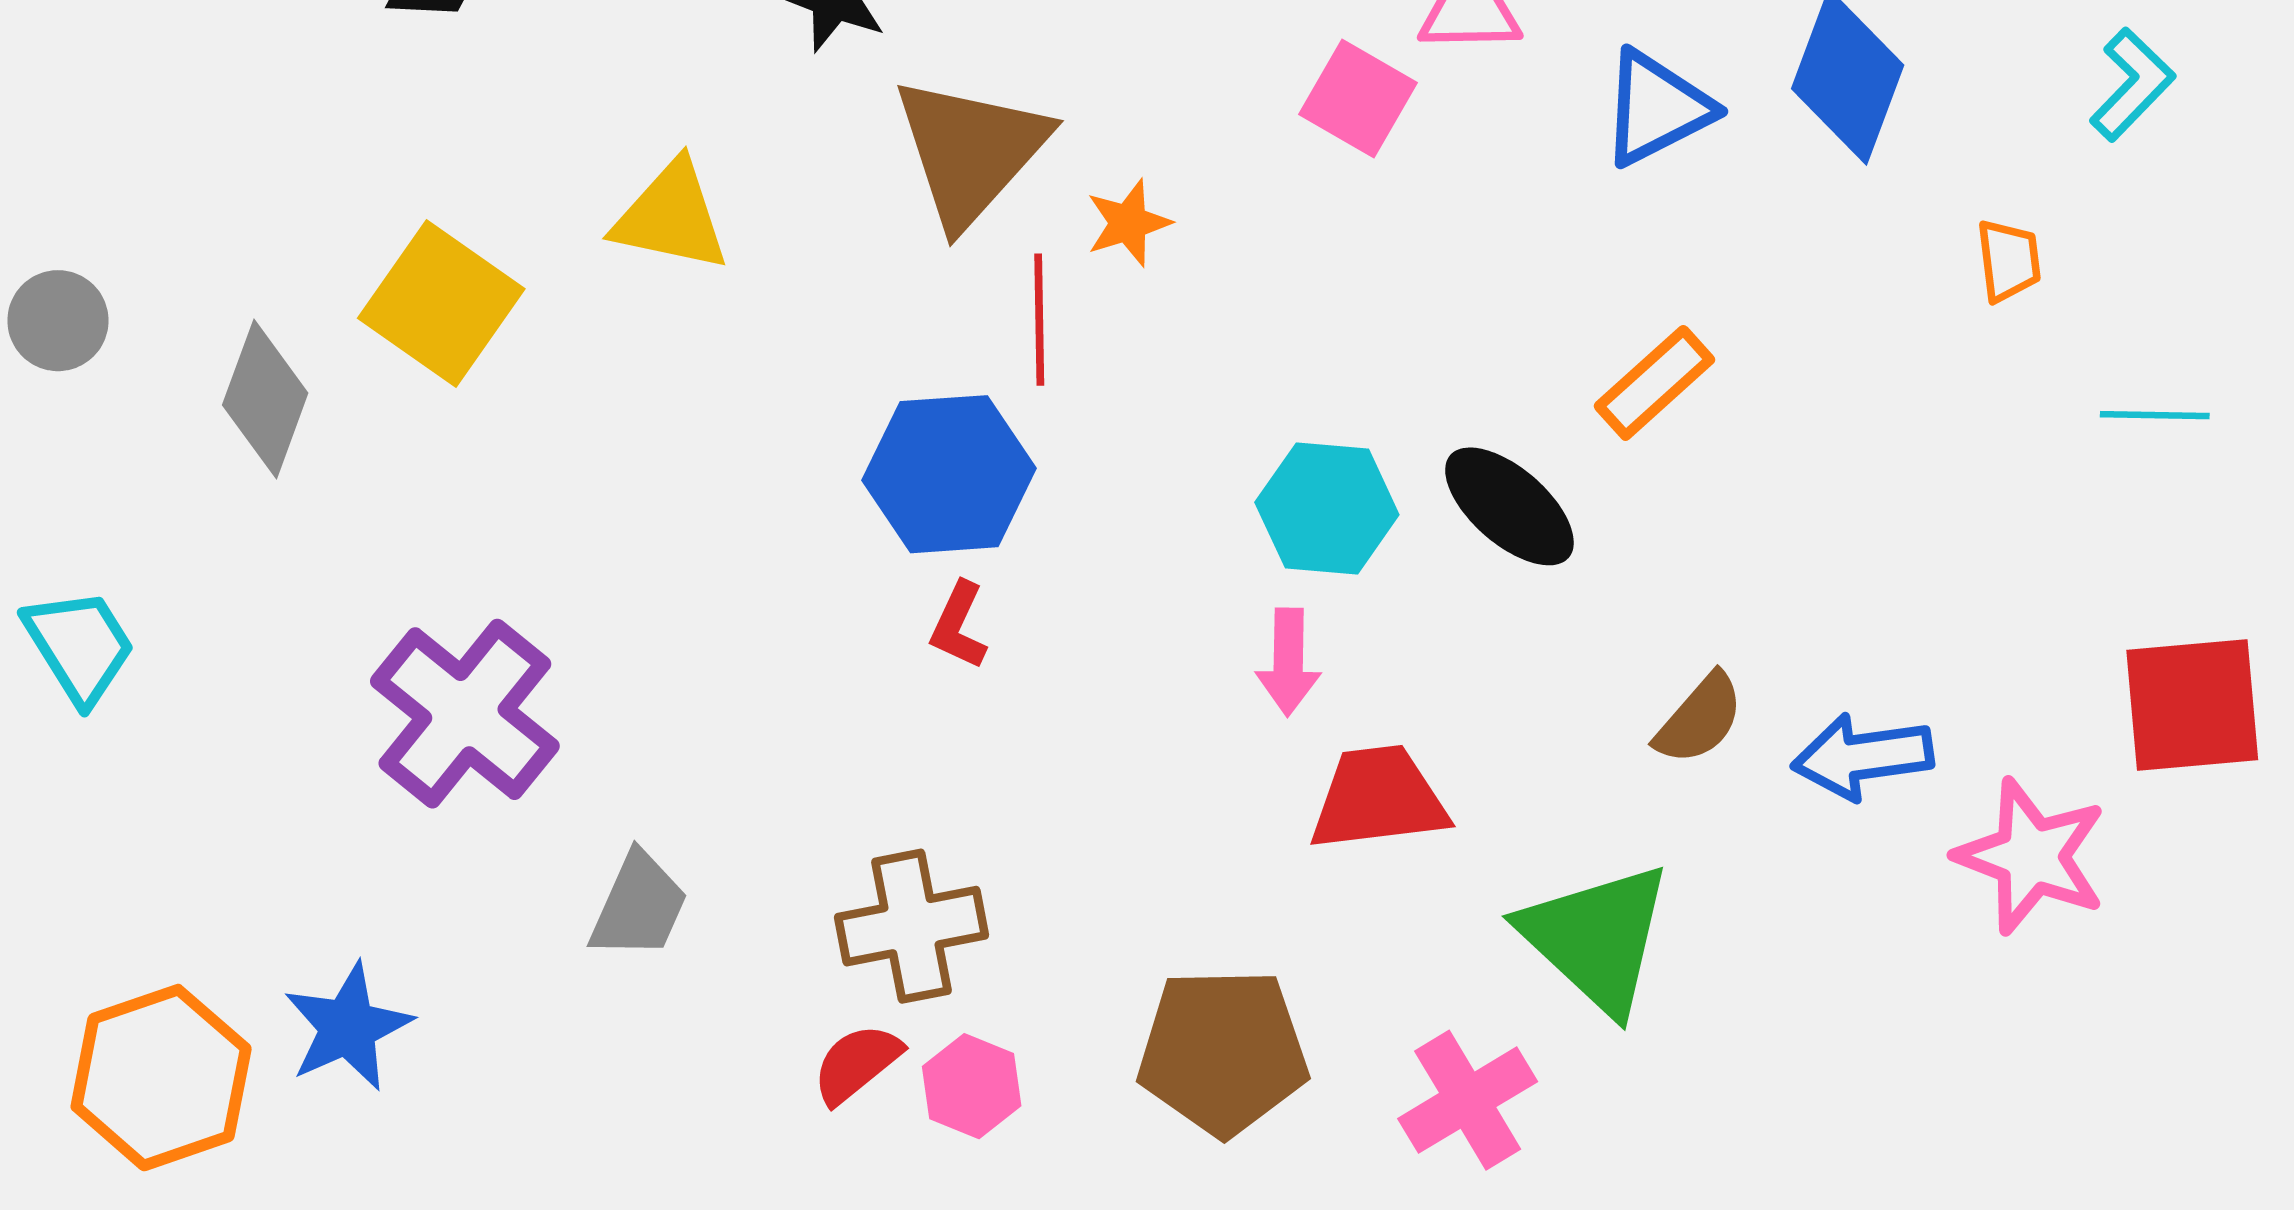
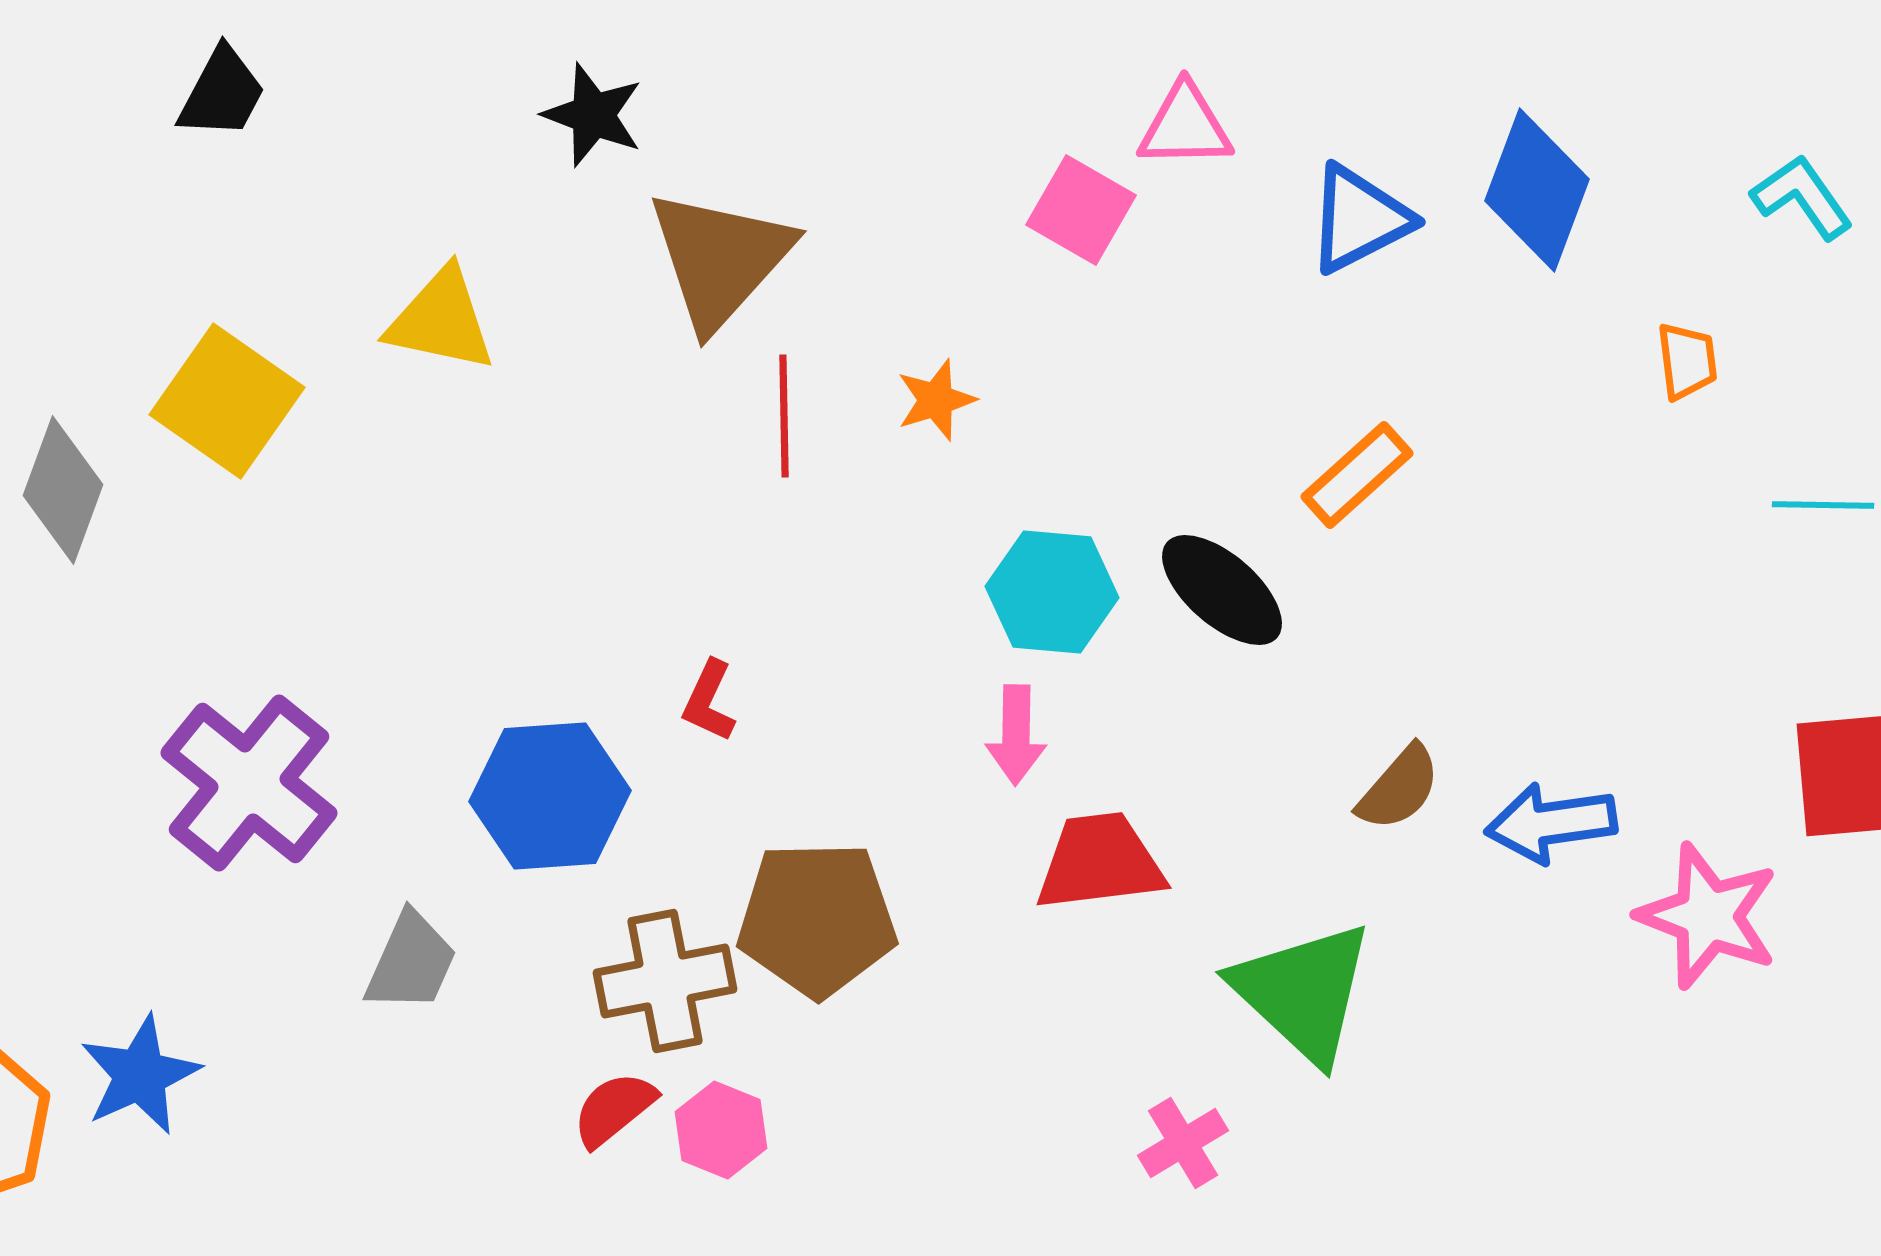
cyan L-shape: (2132, 84) -> (1802, 197), turned -79
orange star: (1128, 223) -> (936, 400), moved
blue hexagon: (949, 474) -> (550, 796), moved
brown pentagon: (1223, 1052) -> (817, 919), moved
pink cross: (1468, 1100) -> (1183, 1143), size x0.7

